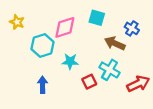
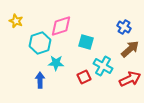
cyan square: (97, 18) -> (86, 42), moved
brown arrow: (115, 43) -> (130, 49), moved, turned 114
cyan star: (70, 61) -> (56, 63), moved

